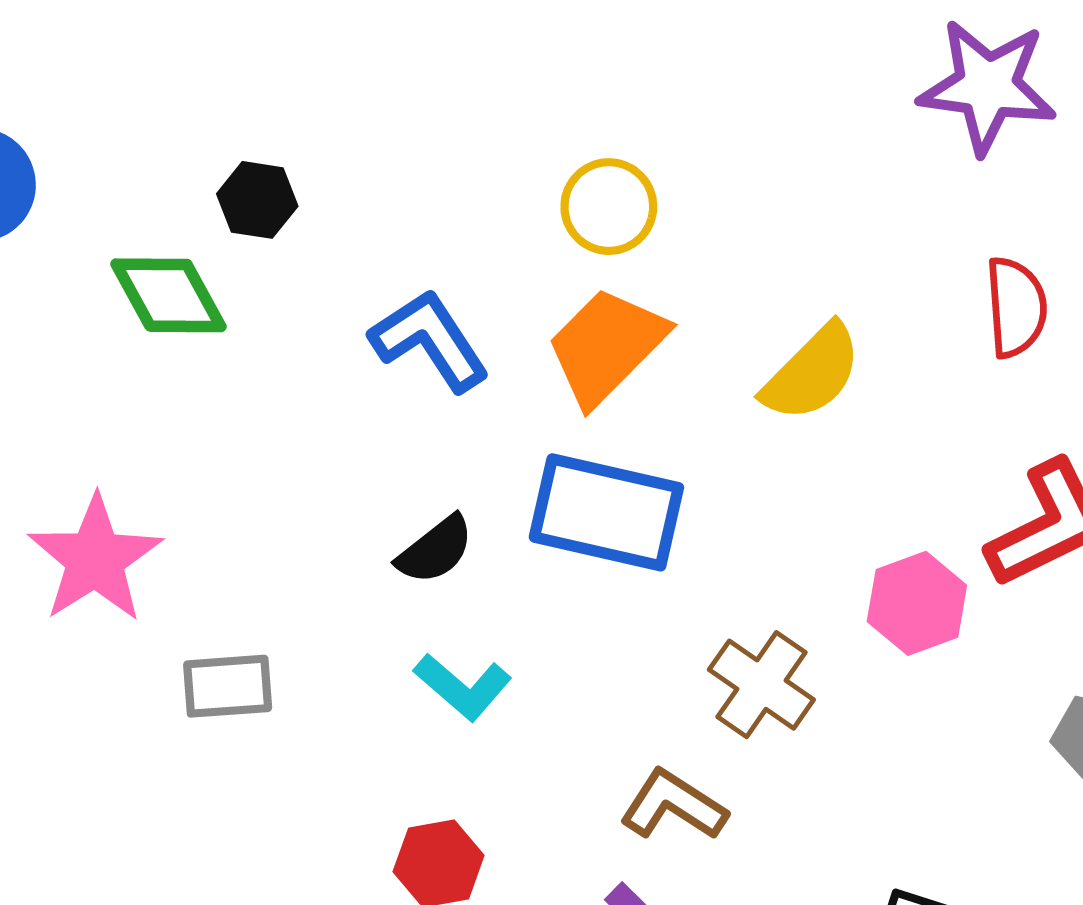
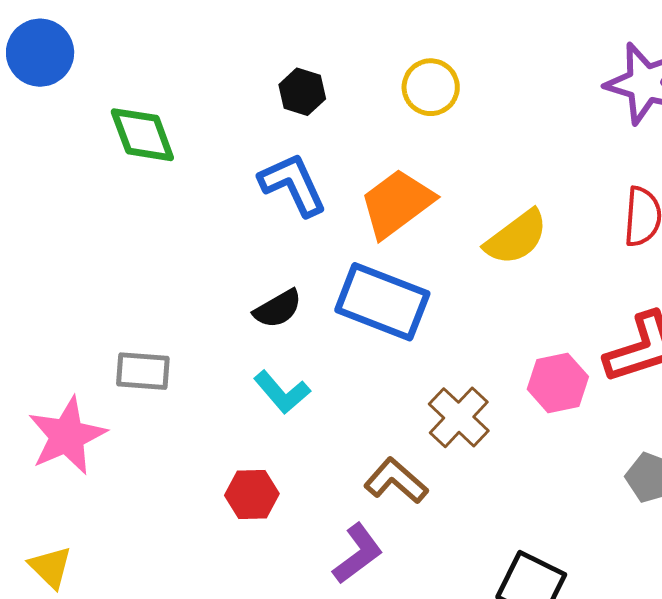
black hexagon: (257, 200) -> (302, 92), moved
yellow circle: (609, 207) -> (431, 87), moved
pink star: (95, 559) -> (67, 436), moved

